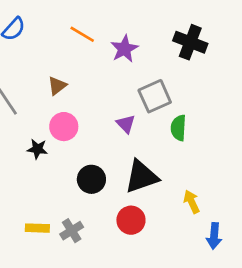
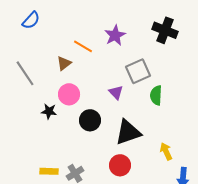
orange line: (82, 34) -> (83, 46), moved
black circle: (91, 179) -> (90, 120), moved

